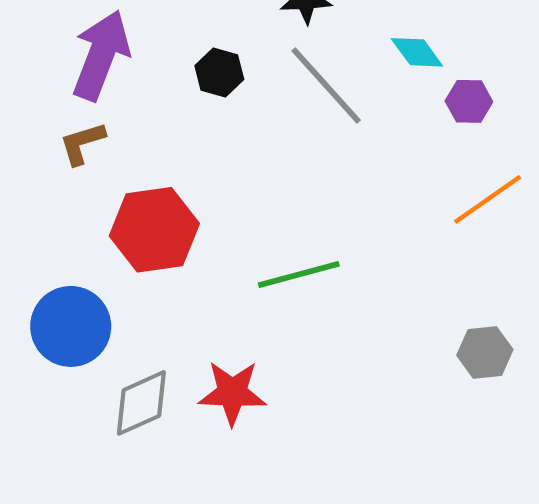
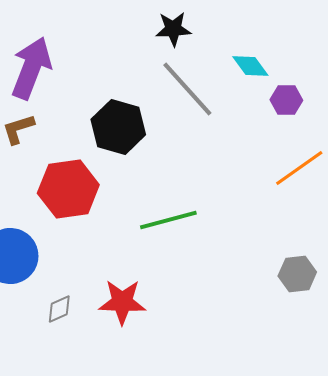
black hexagon: (219, 72) -> (118, 127), moved, size x1.6
gray diamond: (141, 403) -> (59, 309), size x0.6

